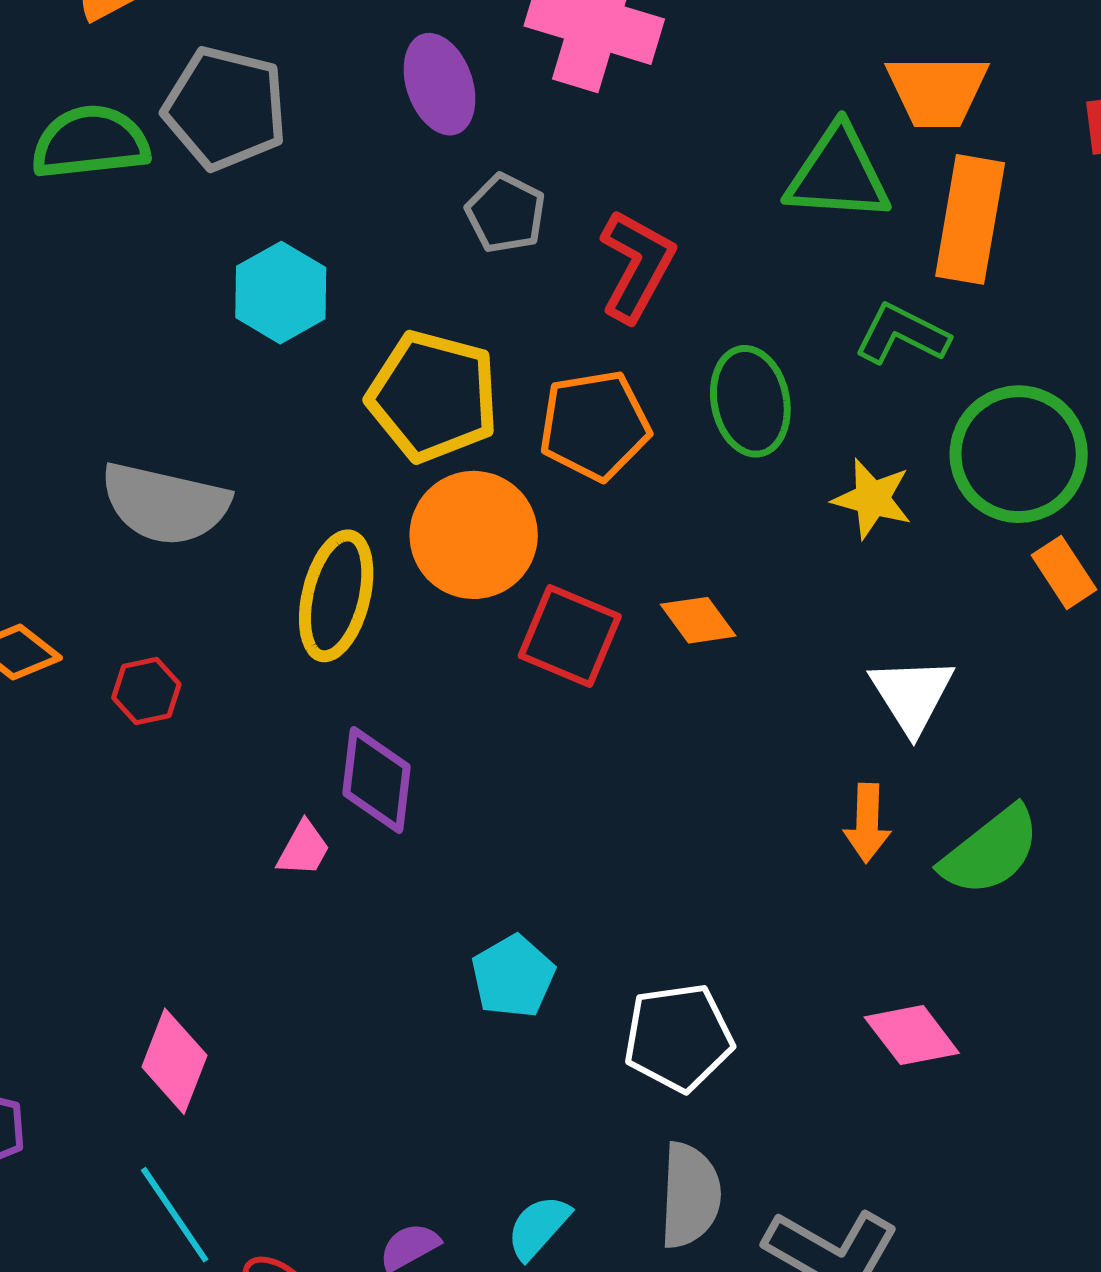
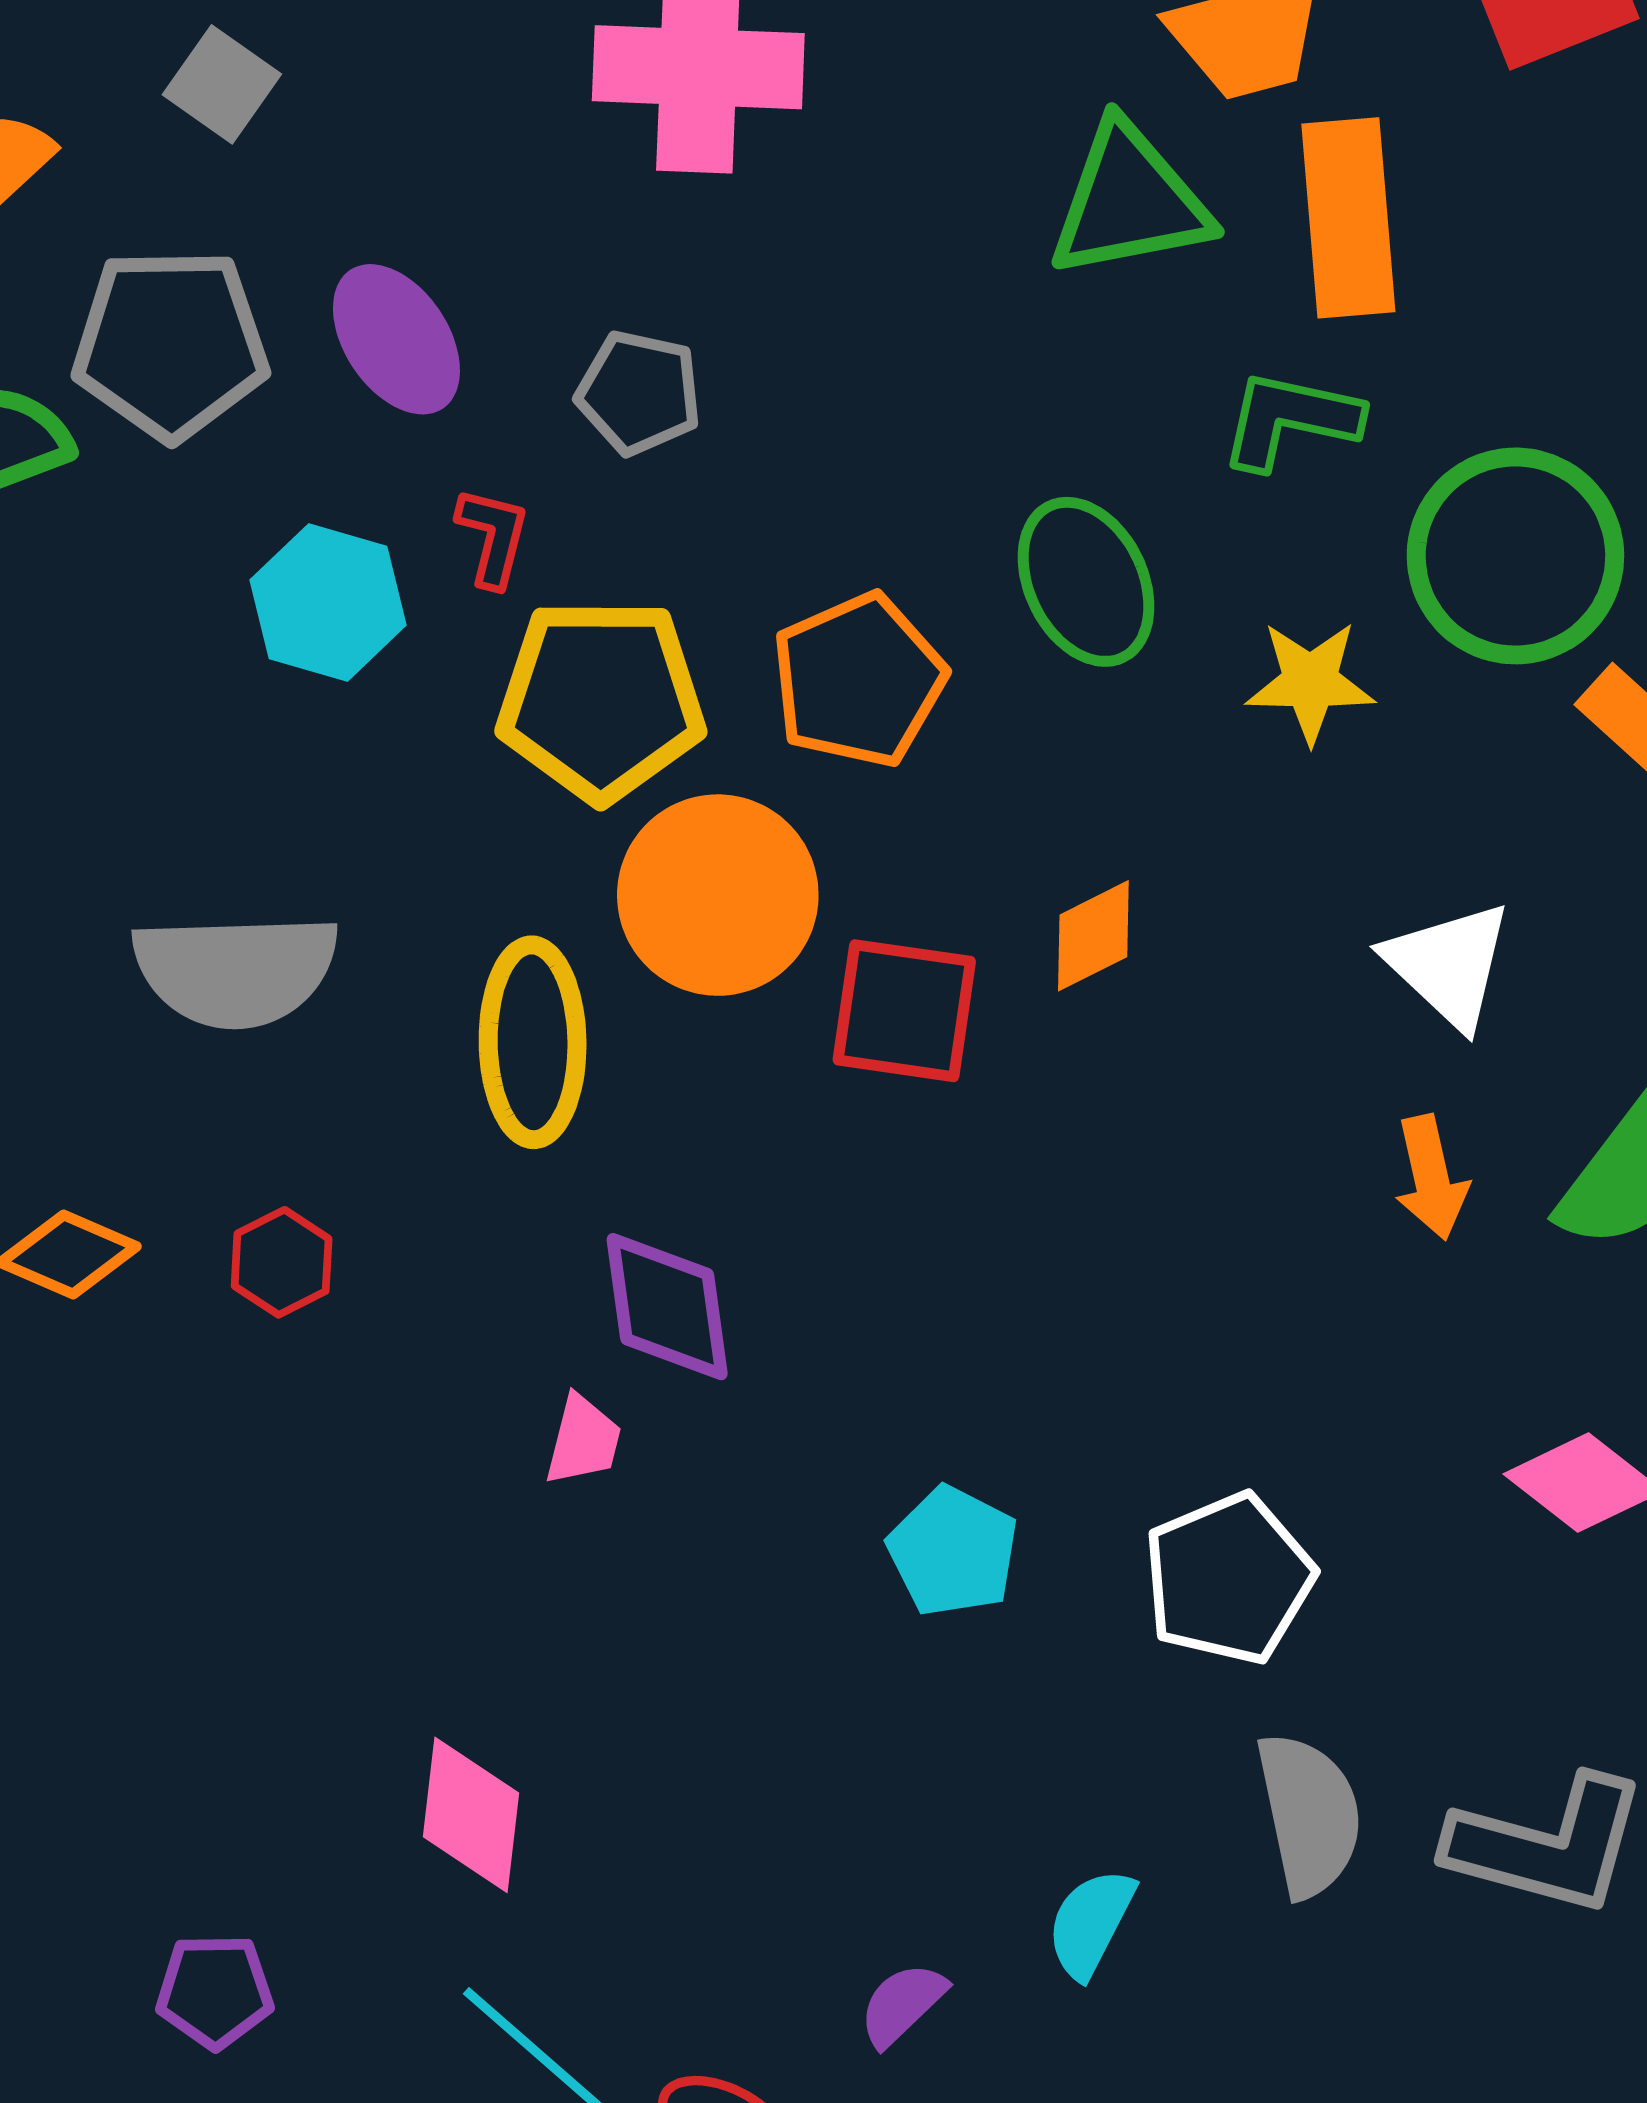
purple ellipse: (439, 84) -> (396, 339), moved
red L-shape: (637, 266) -> (493, 537), moved, size x0.6
orange diamond: (698, 620) -> (1093, 936), turned -66

